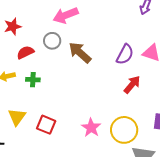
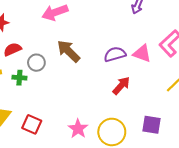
gray circle: (52, 41) -> (36, 63), moved
purple semicircle: (125, 54) -> (115, 54), turned -135

